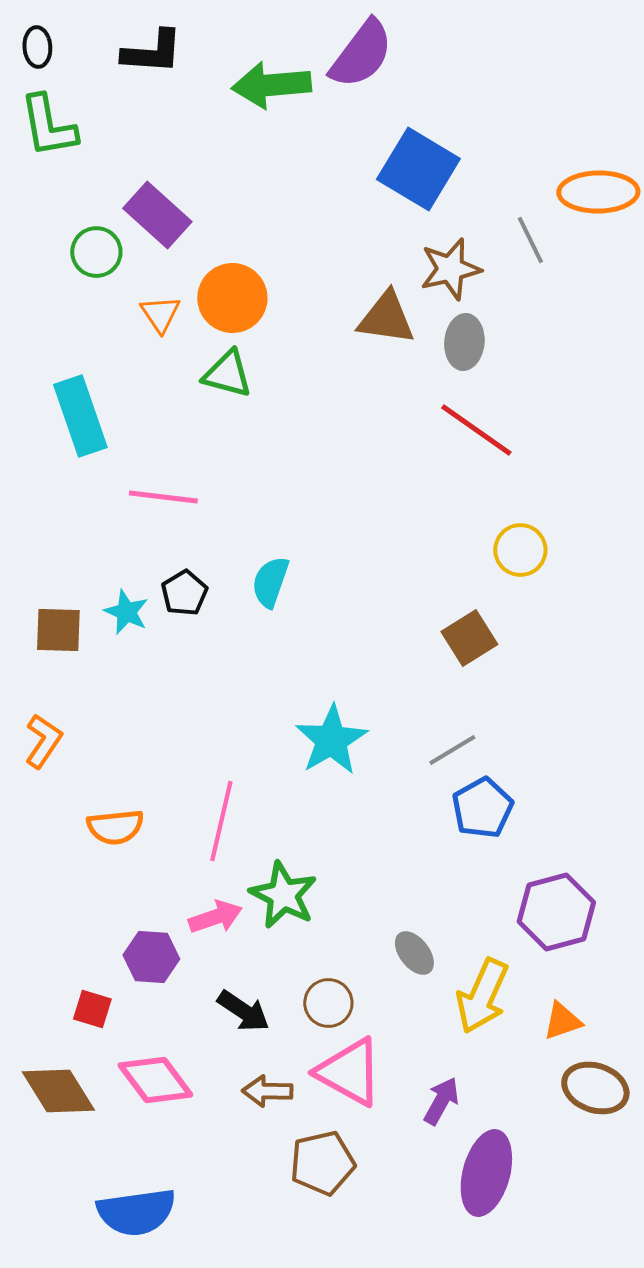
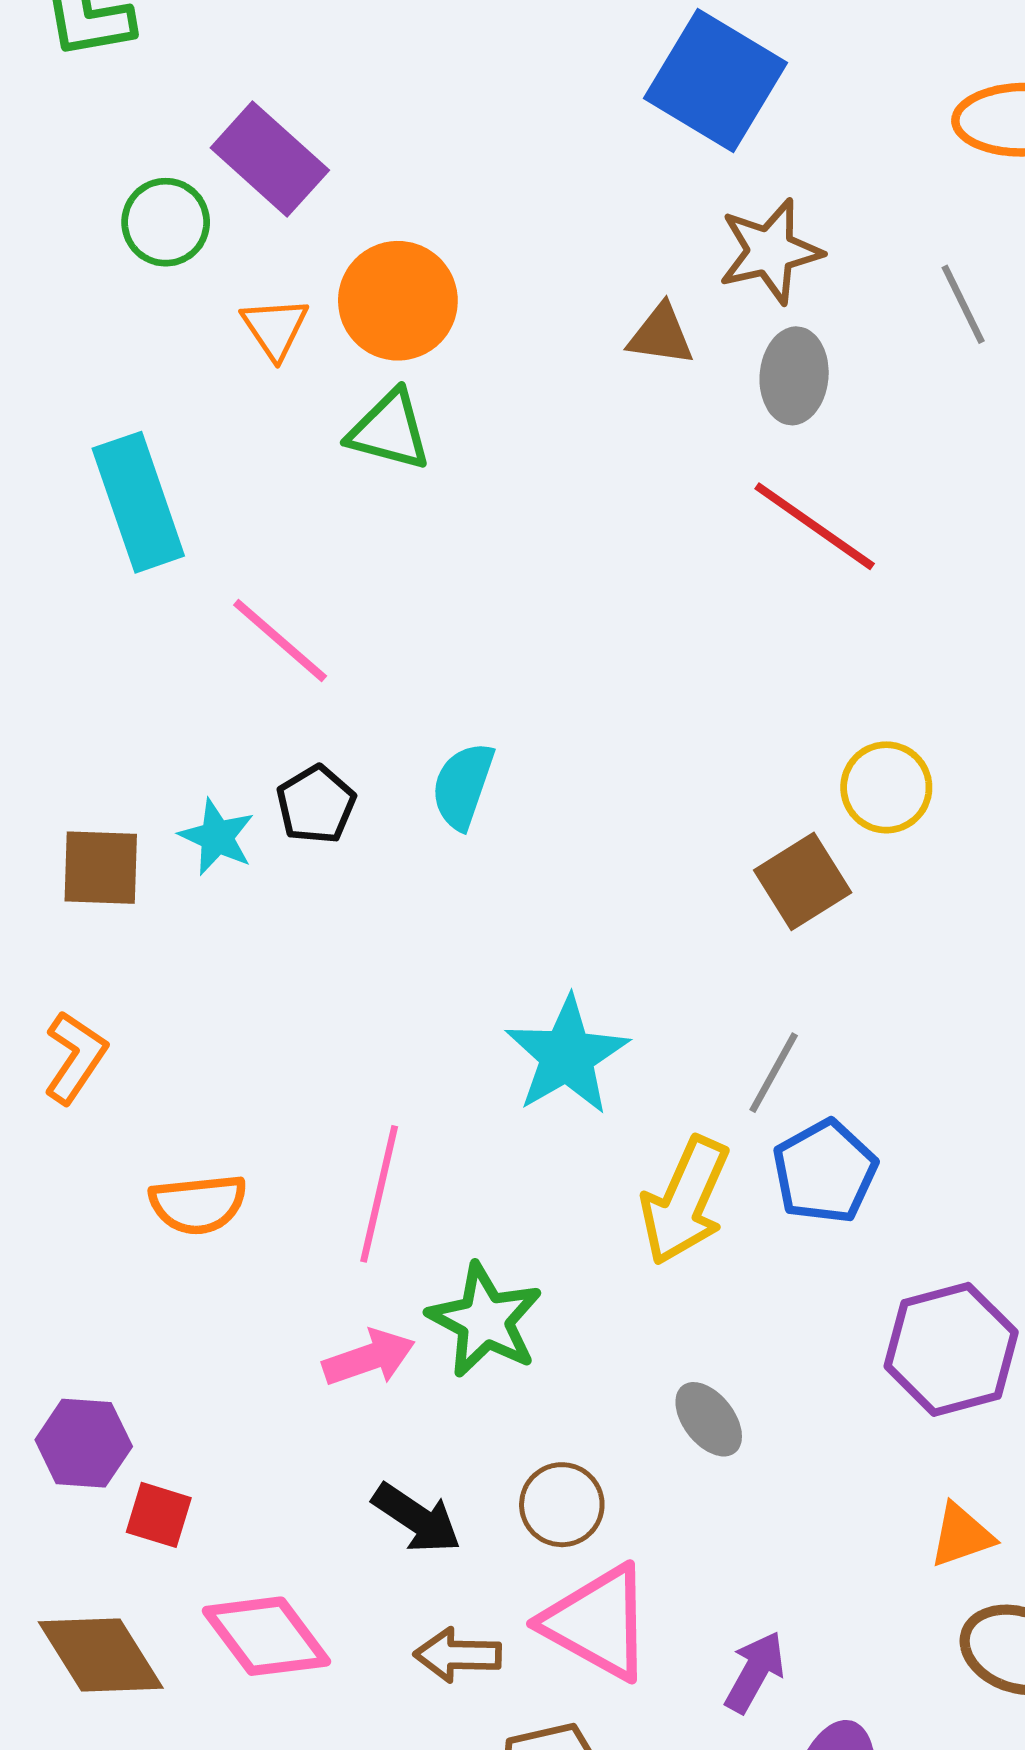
gray line: (530, 240) -> (963, 304), moved
brown triangle: (386, 318) -> (661, 335), size x0.7
pink line: (163, 497) -> (280, 641), turned 34
yellow circle: (520, 550) -> (886, 787), moved
gray line: (452, 750) -> (774, 1073), turned -30
purple hexagon: (151, 957) -> (84, 1443), moved
yellow arrow: (482, 996) -> (685, 1201), moved

